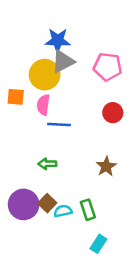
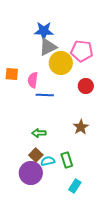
yellow circle: (45, 75) -> (61, 63), moved
green arrow: (47, 164) -> (39, 133), moved
purple circle: (24, 204) -> (31, 173), moved

